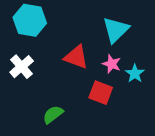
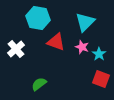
cyan hexagon: (30, 20) -> (38, 18), moved
red square: (101, 93) -> (101, 79), moved

